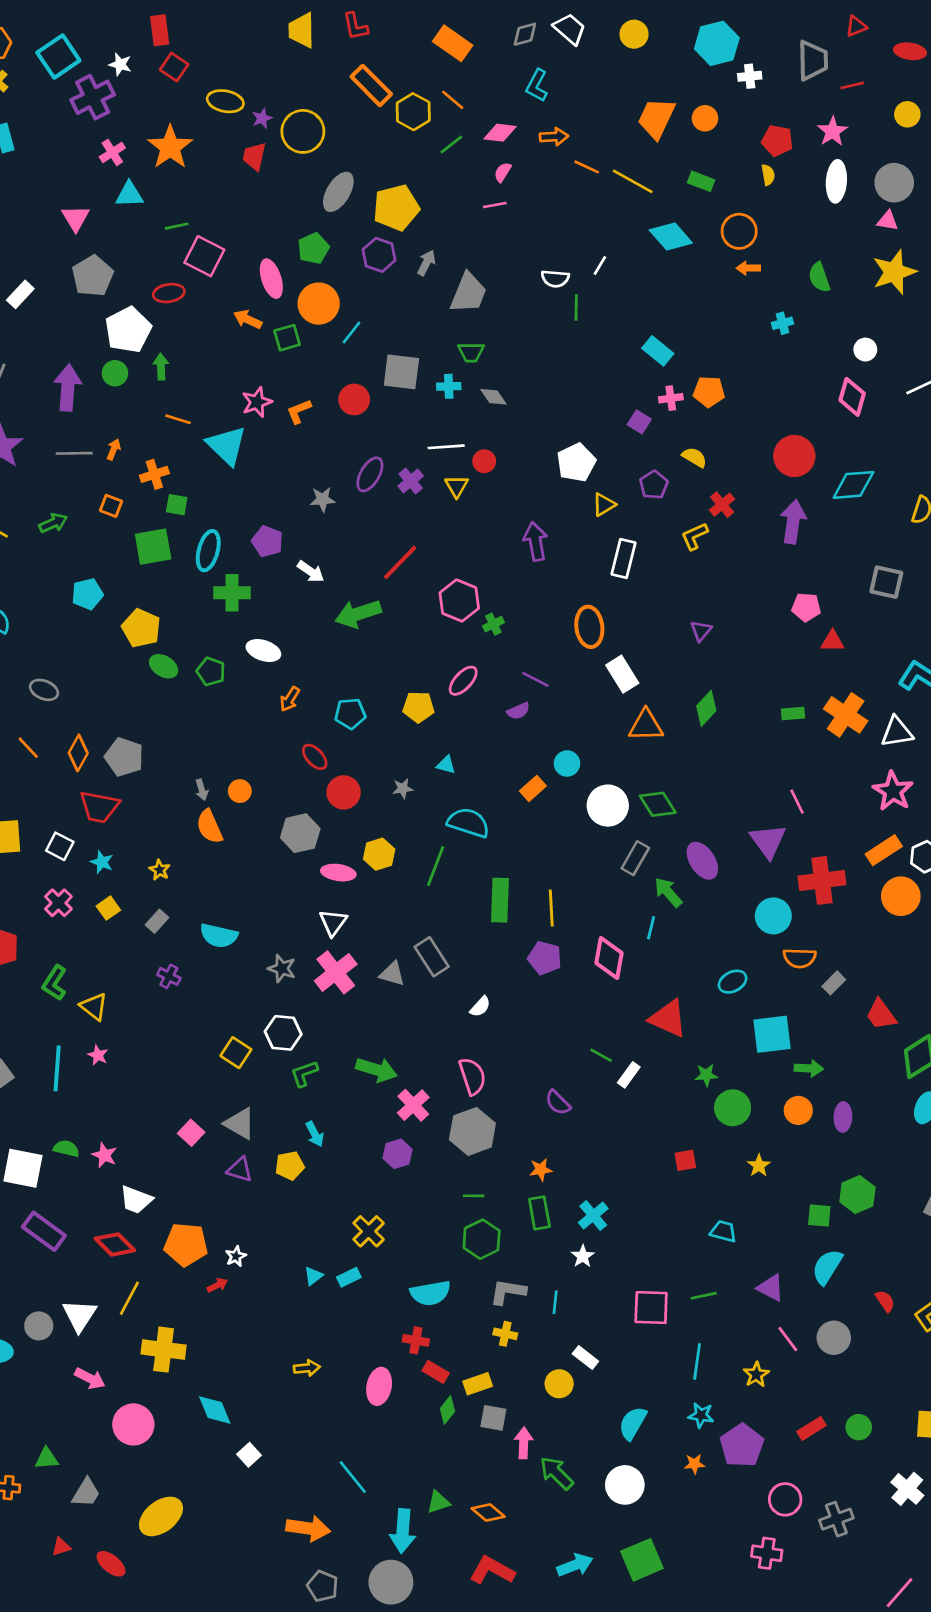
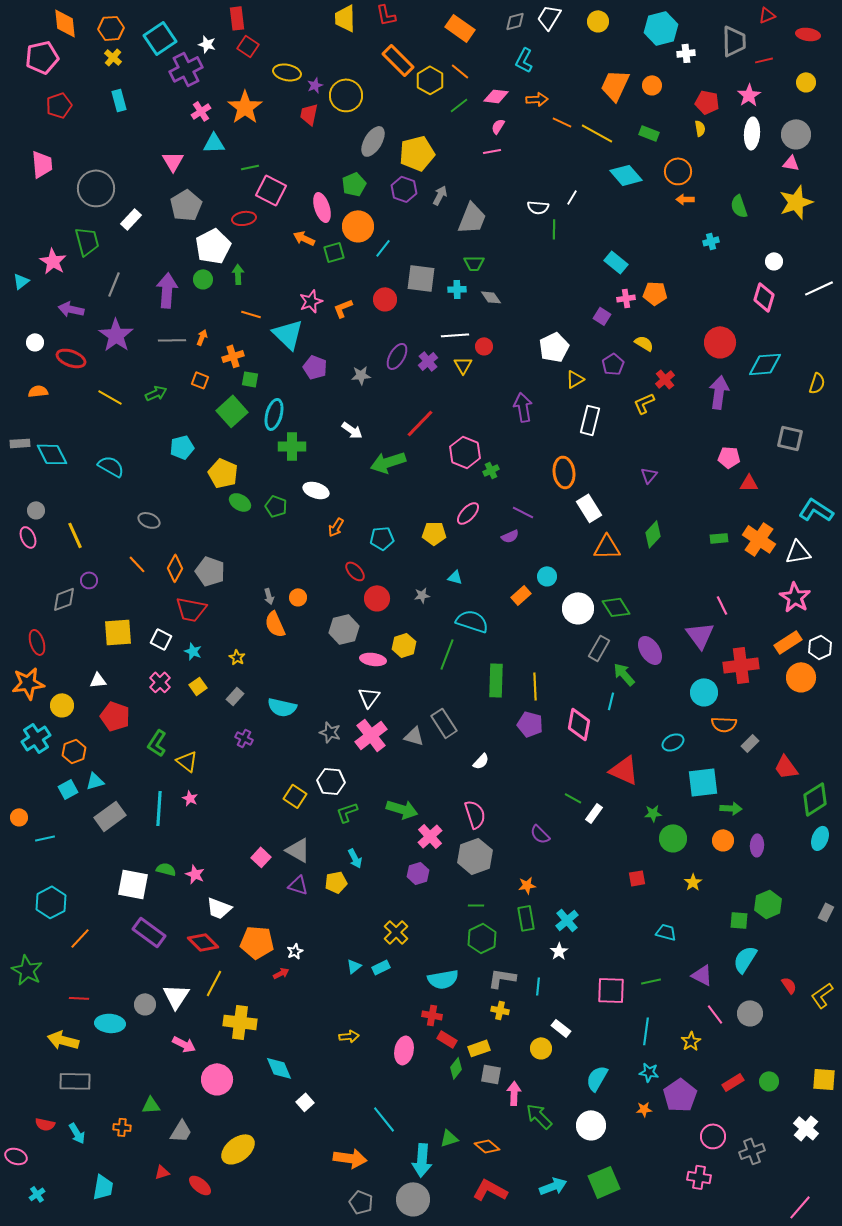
white trapezoid: (570, 29) -> (549, 17), turned -100
purple pentagon: (267, 541) -> (315, 367), moved
green square: (153, 547) -> (232, 411), turned -32

